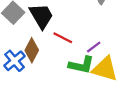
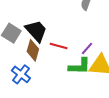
brown diamond: (32, 50) -> (33, 50), moved

